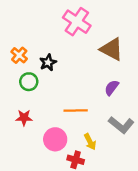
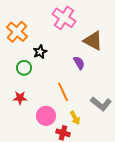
orange cross: (19, 55) -> (17, 32), moved, size x1.5
purple semicircle: (112, 88) -> (79, 63), moved, turned 112
orange line: (76, 110) -> (63, 92), turned 66

